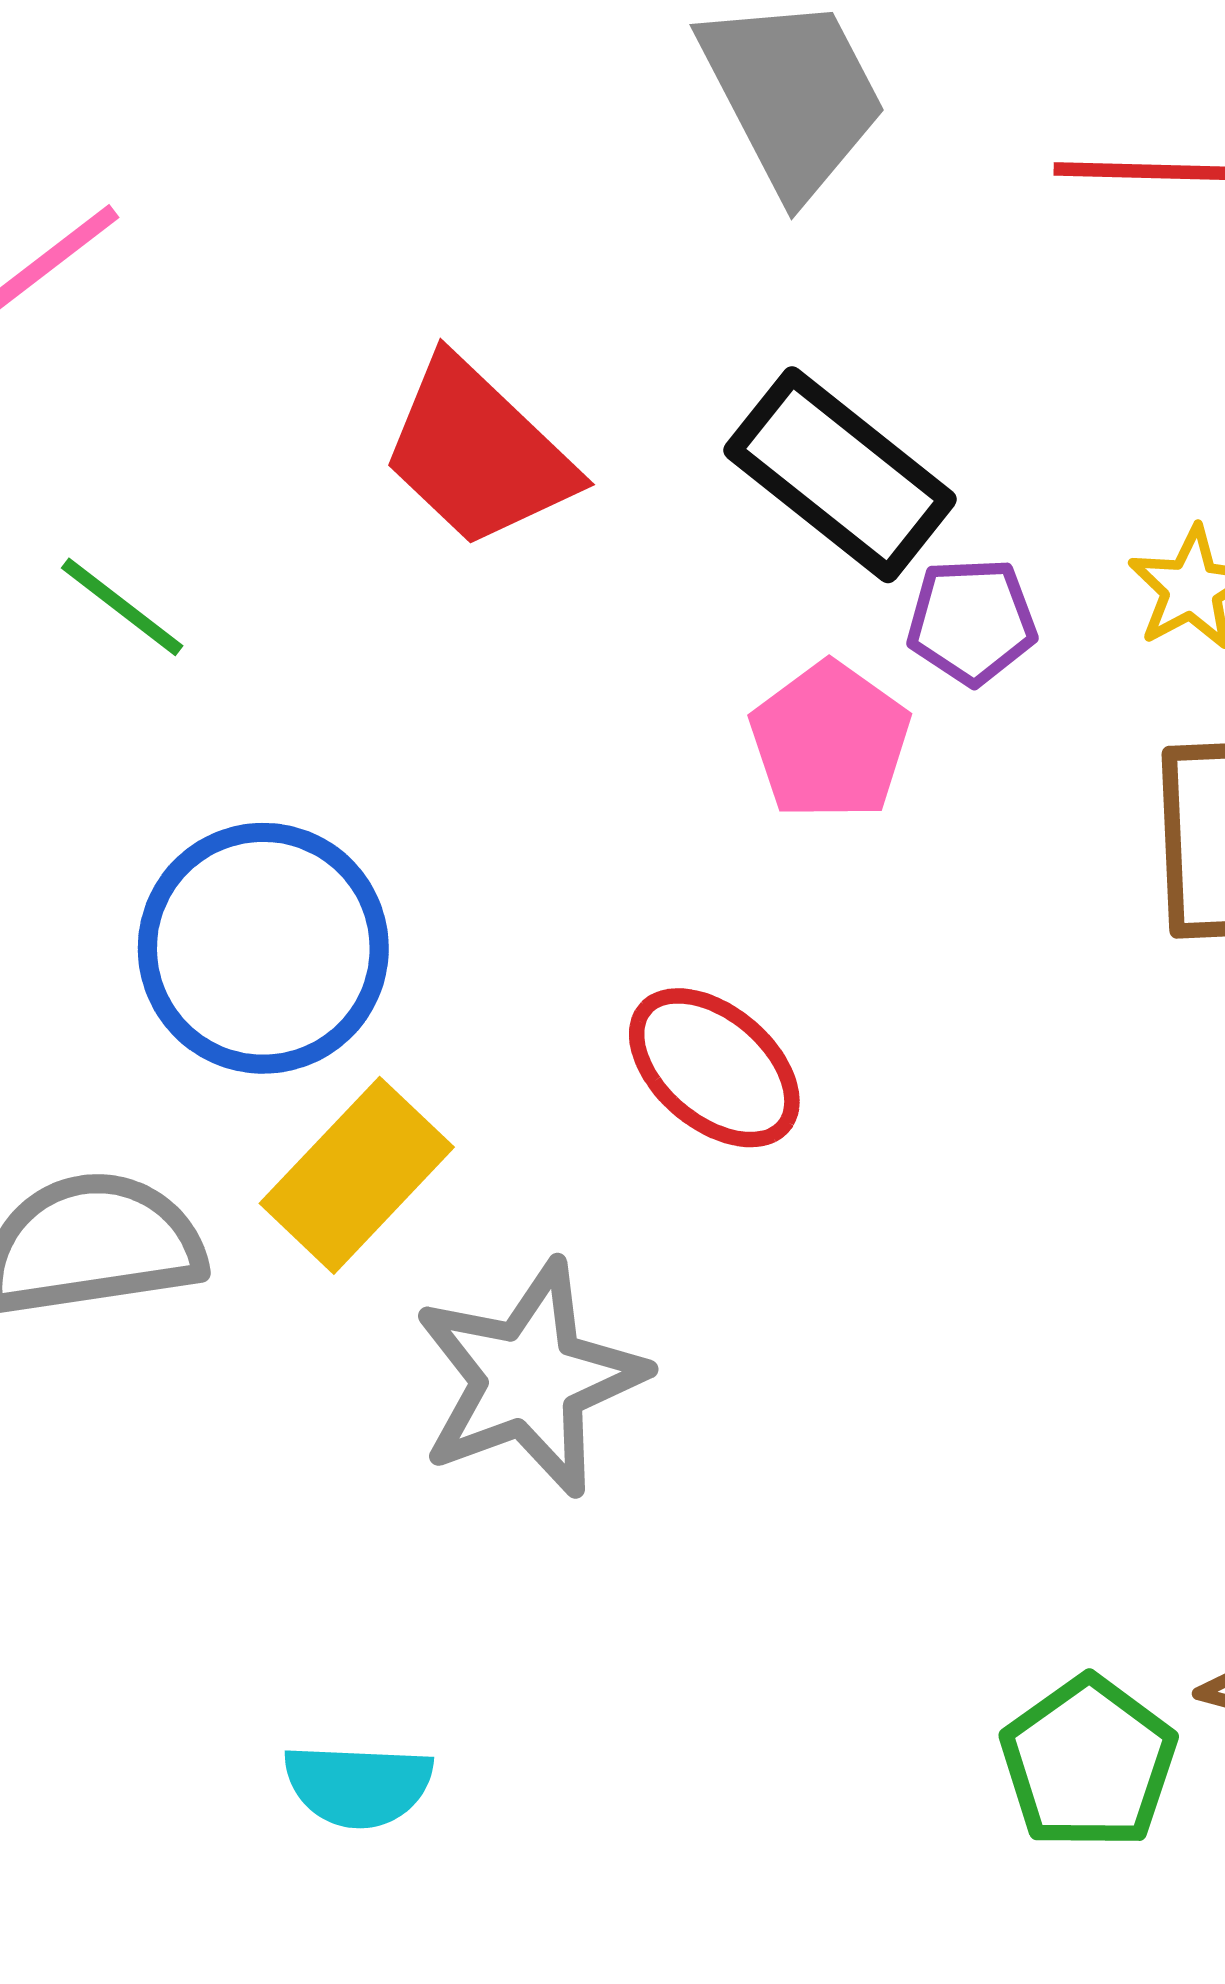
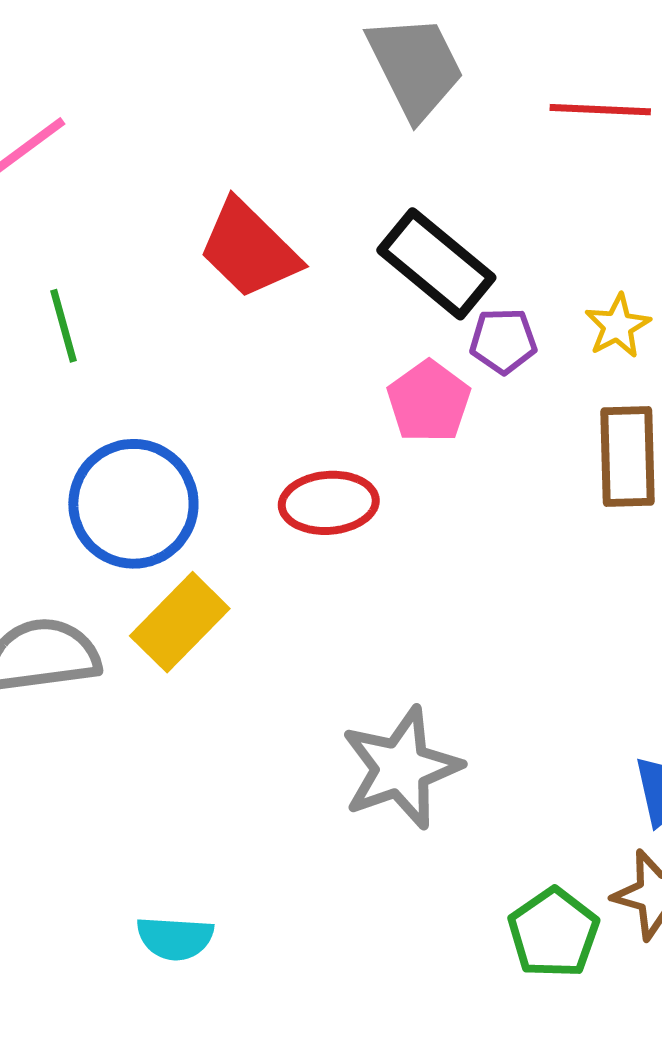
green line: (122, 607) -> (63, 326), turned 36
red ellipse: (714, 1068) -> (329, 503), moved, turned -46
gray star: (530, 1379) -> (401, 768), moved

